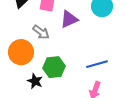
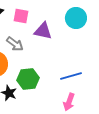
purple triangle: (69, 19) -> (43, 31), turned 36

